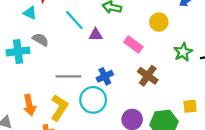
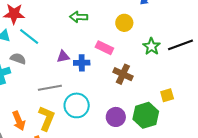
cyan line: (74, 20) -> (29, 37), moved
purple triangle: (96, 35) -> (63, 57), moved
blue cross: (105, 76) -> (82, 63), moved, turned 35

